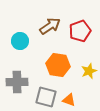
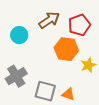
orange hexagon: (58, 65) -> (66, 49), moved
gray cross: (17, 82) -> (16, 76), turned -30

